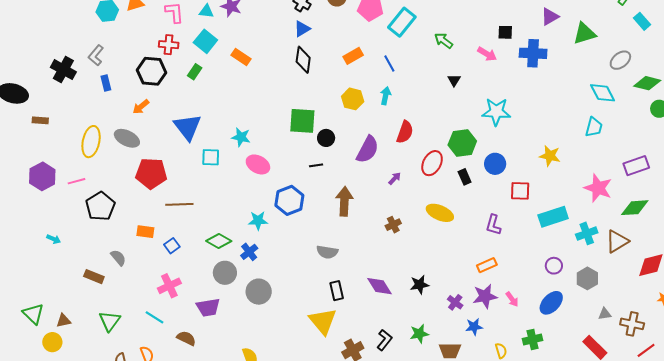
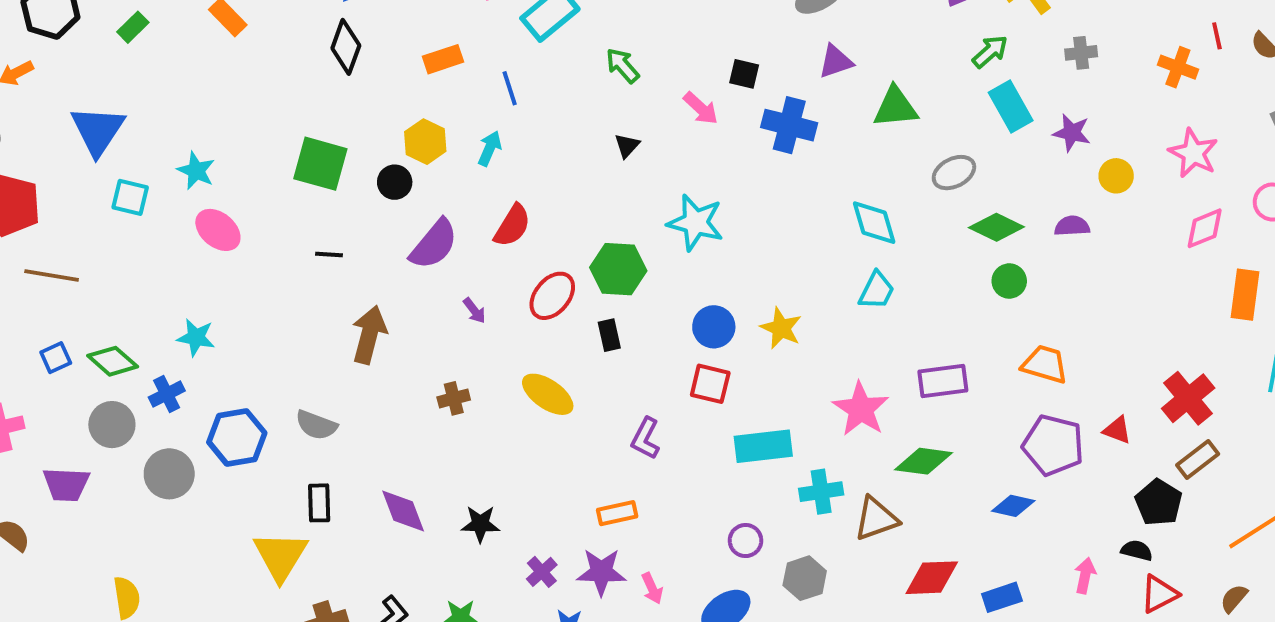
cyan rectangle: (642, 21) -> (1011, 107), size x1.4
cyan diamond: (603, 93) -> (874, 223), moved
black circle: (326, 138) -> (395, 182), moved
blue circle: (495, 164) -> (714, 327), moved
purple arrow: (395, 178) -> (474, 311), turned 88
blue hexagon: (289, 200) -> (237, 438), moved
blue square: (172, 246) -> (56, 358), moved

